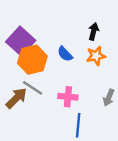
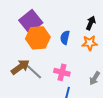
blue semicircle: (65, 54) -> (65, 37), turned 48
gray line: (33, 88) -> (34, 72), moved

